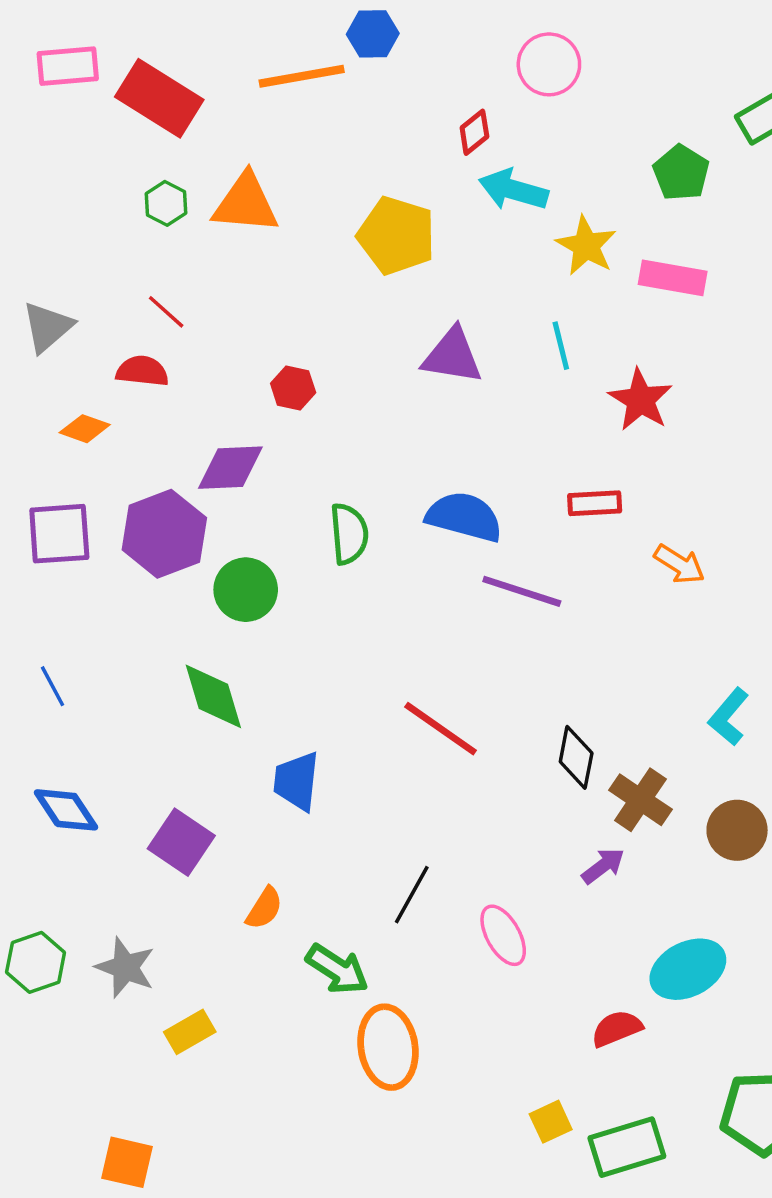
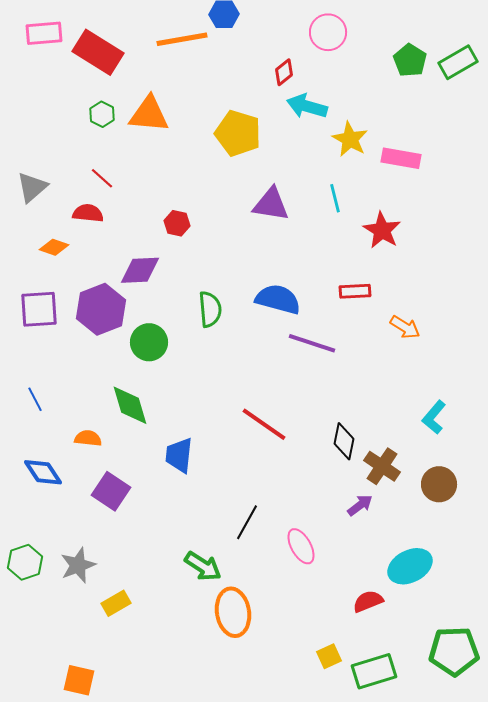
green pentagon: (681, 173) -> (410, 60), moved
orange semicircle: (264, 908) -> (88, 438), moved, turned -116
gray star: (125, 967) -> (78, 565), turned 30

